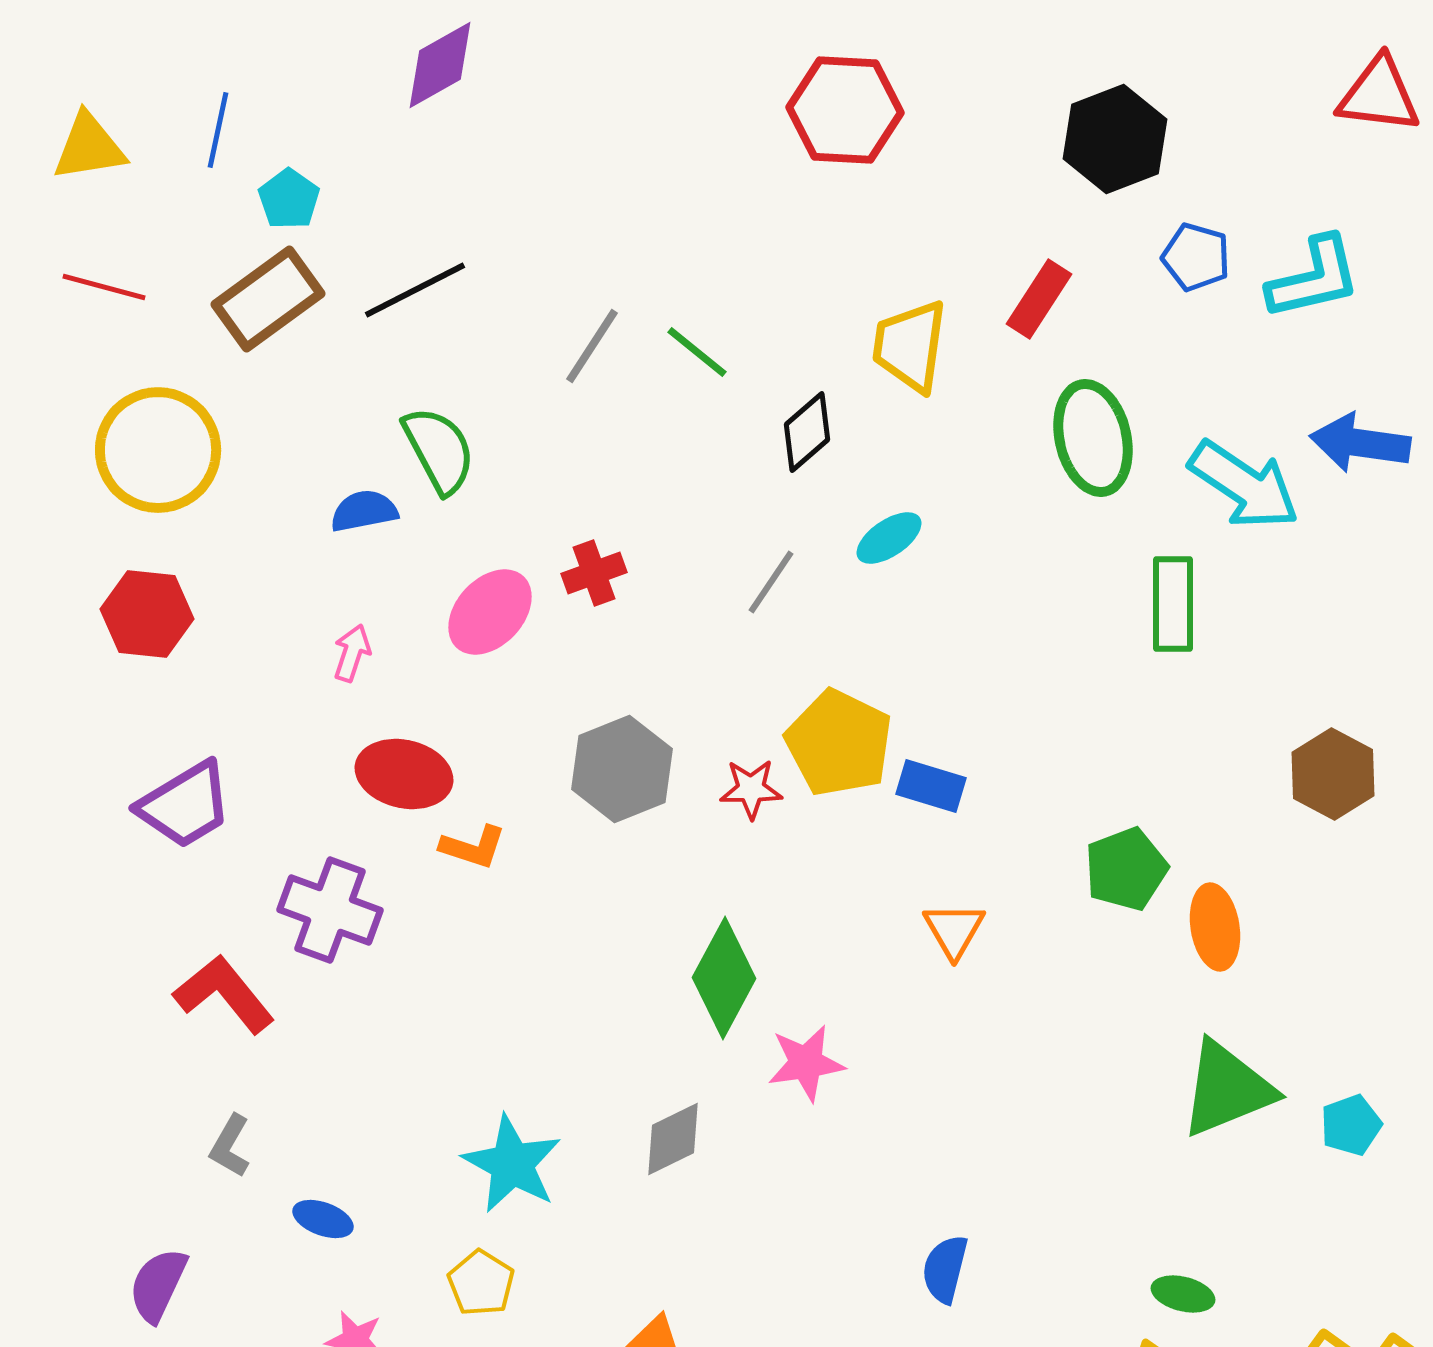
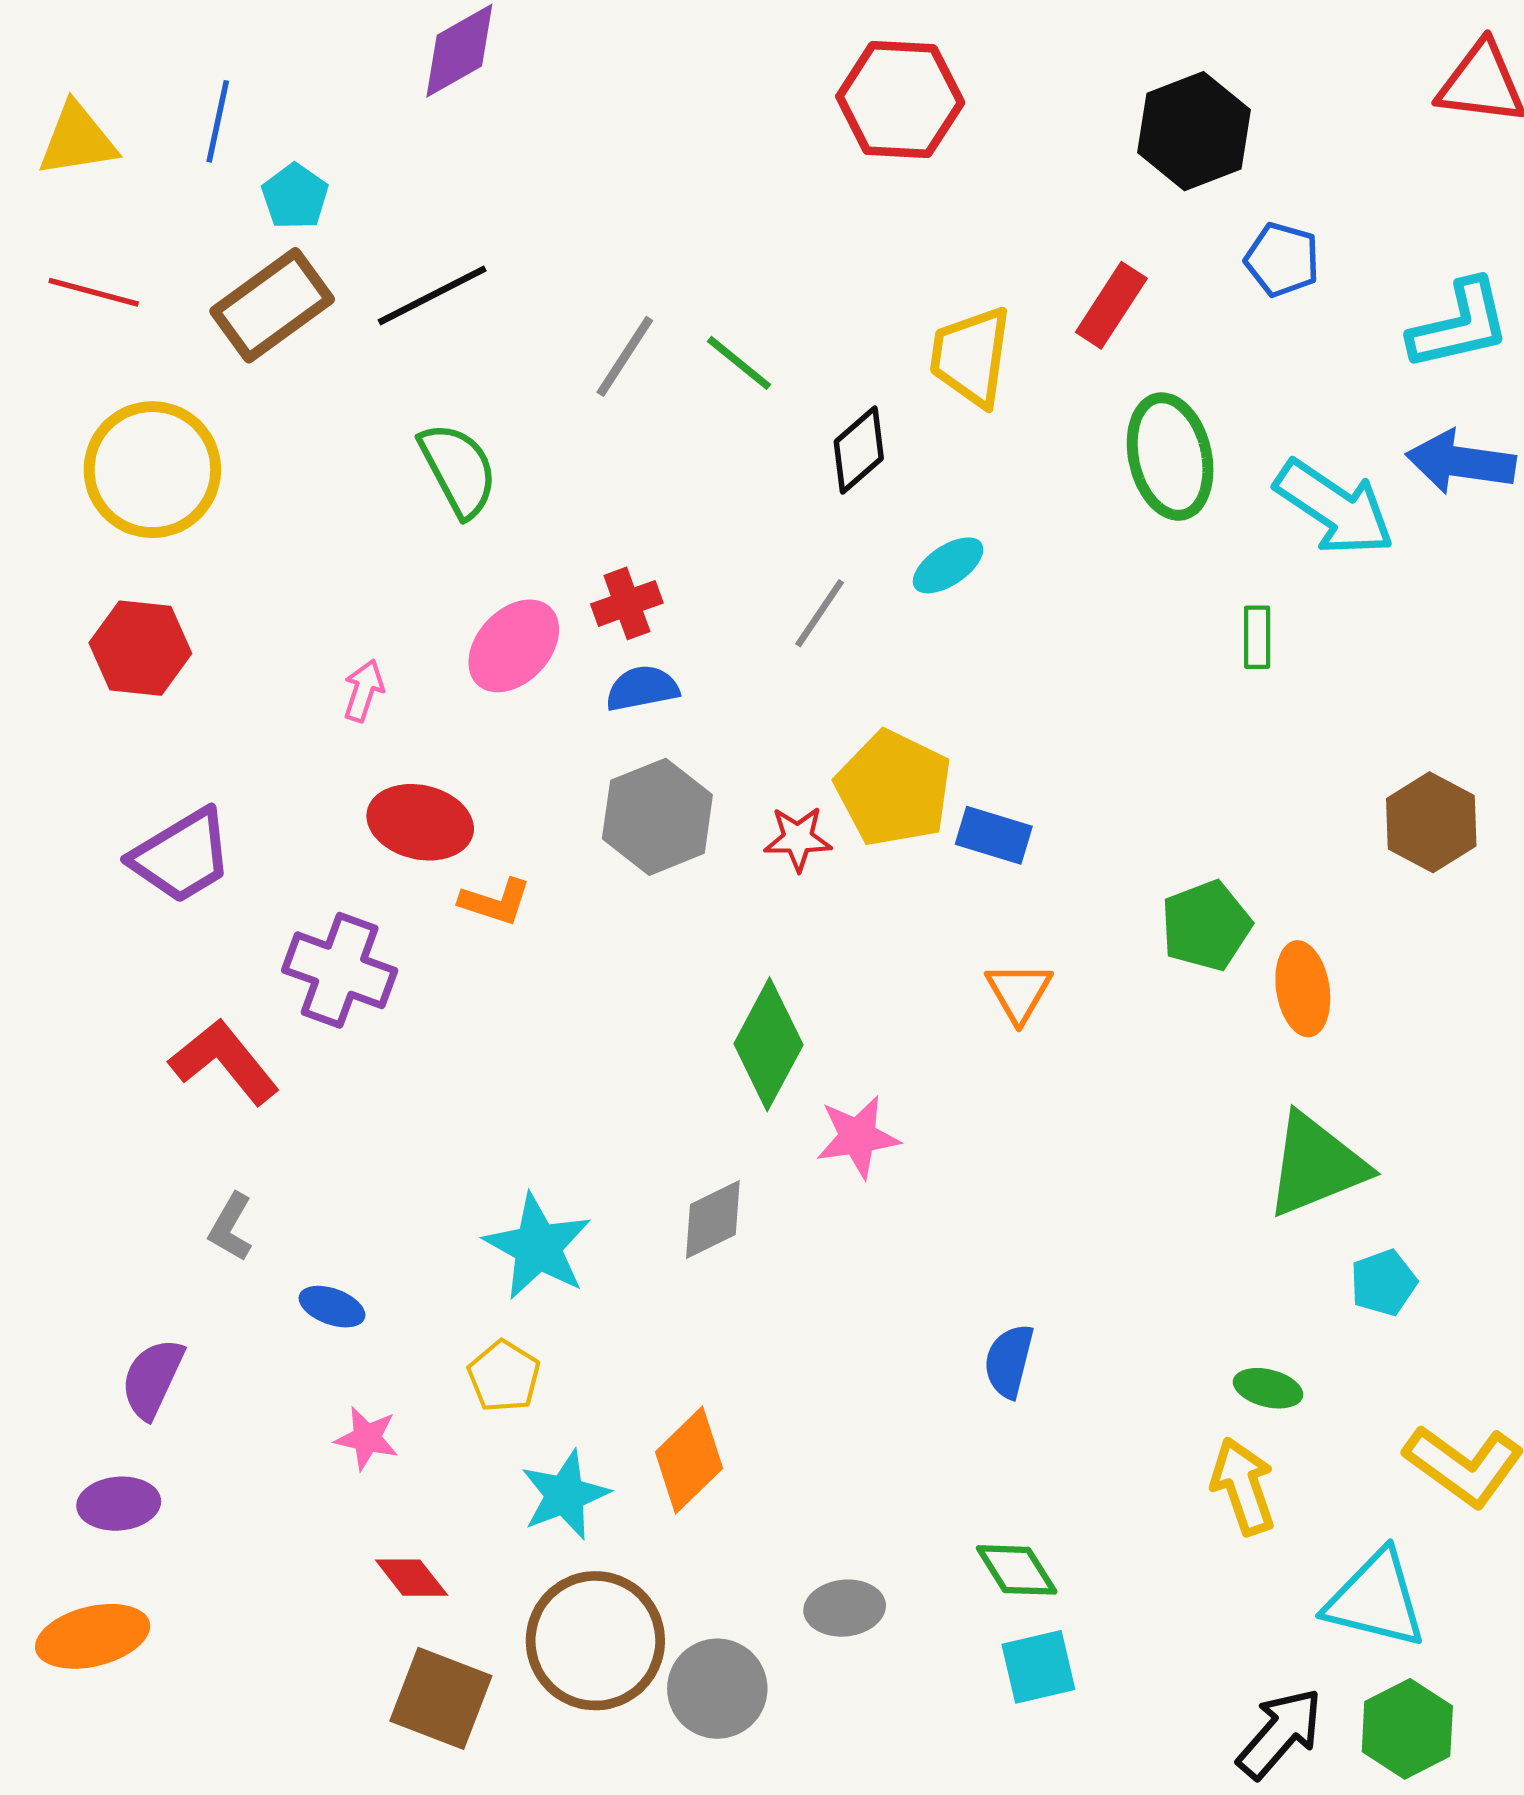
cyan L-shape: (1314, 278) -> (1460, 325), moved
blue semicircle: (364, 511) -> (642, 688), moved
green rectangle: (1173, 604) -> (1257, 637), size x0.6
cyan pentagon: (1351, 1125) -> (1383, 1283), moved

